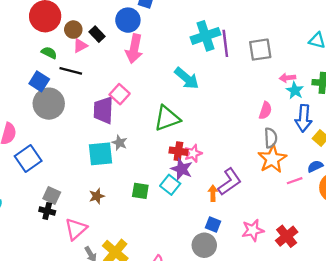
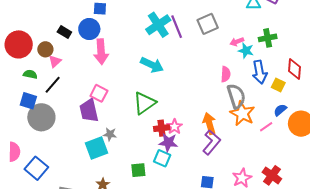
black rectangle: (97, 34) -> (64, 32), moved
black line: (71, 71) -> (53, 85), turned -48
gray semicircle: (271, 138) -> (236, 96), size x1.4
orange arrow: (213, 193) -> (209, 123), moved, size x1.5

